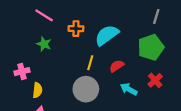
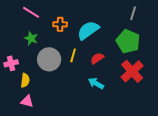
green pentagon: (151, 47) -> (128, 41), turned -30
red cross: (155, 80) -> (132, 71), size x1.6
gray circle: (86, 89) -> (49, 59), moved
cyan arrow: (129, 89) -> (96, 83), moved

